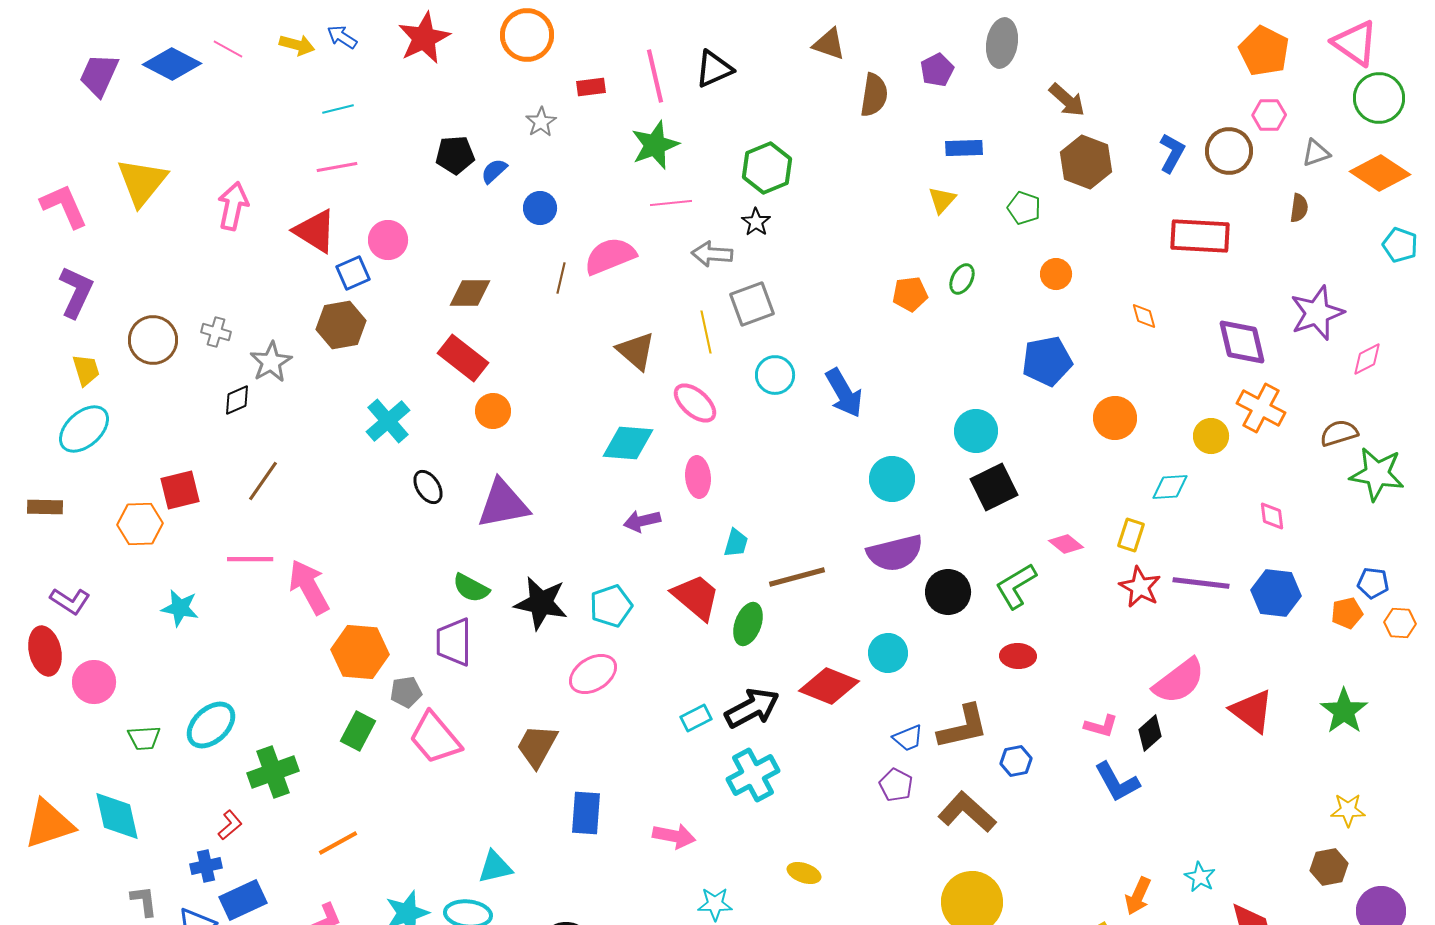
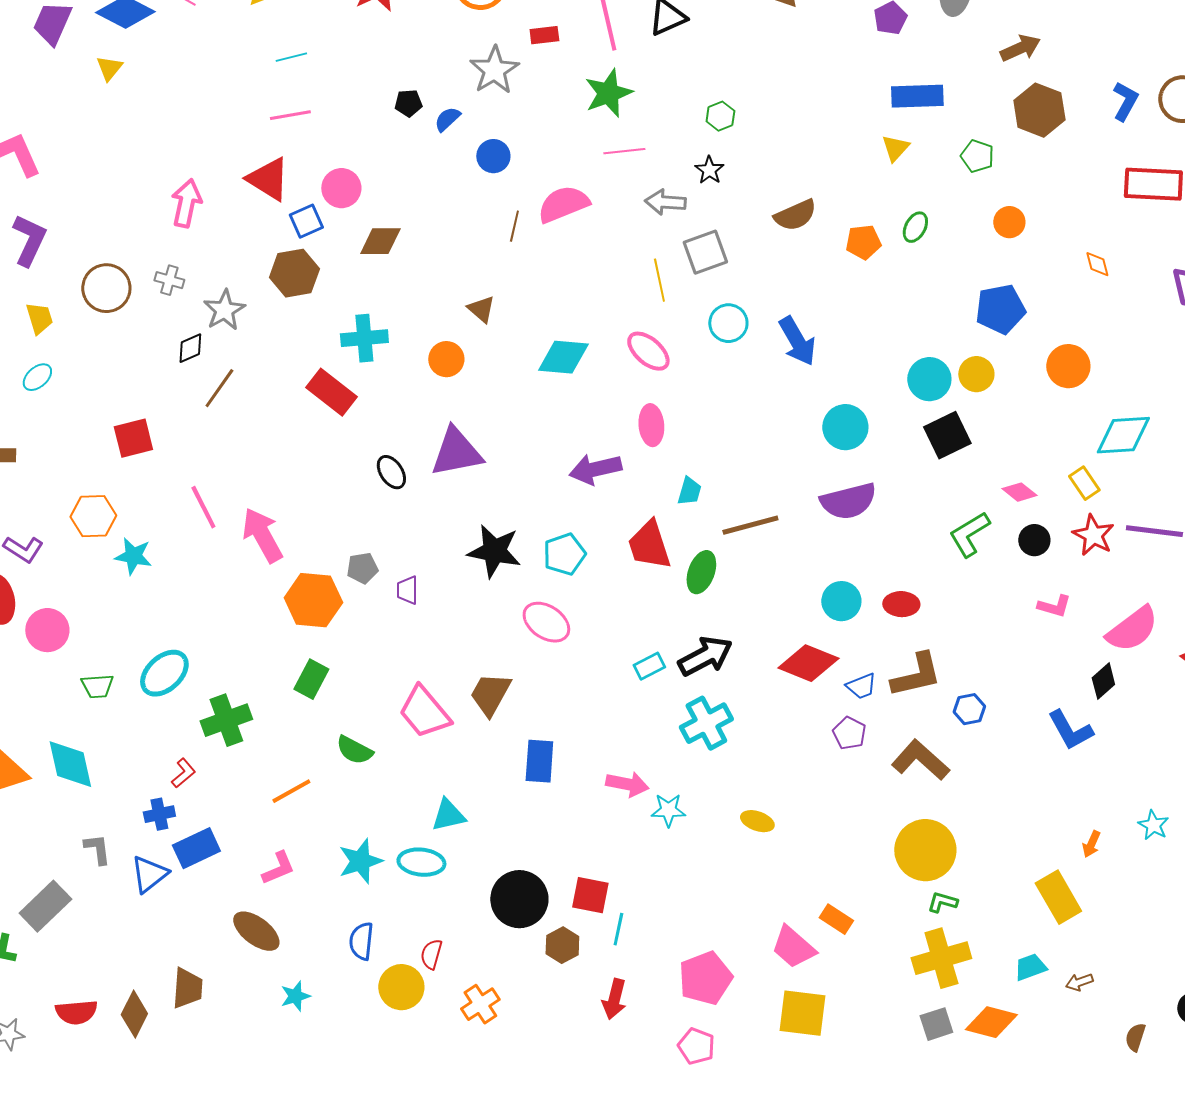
brown semicircle: (874, 95) -> (795, 215), moved, turned 57
brown arrow: (1067, 100) -> (1020, 48), turned -66
gray star: (541, 122) -> (494, 70), size x1.6
blue rectangle: (964, 148) -> (917, 96), size x1.4
black pentagon: (455, 155) -> (408, 103), size x0.7
green hexagon: (767, 168) -> (720, 116), size x0.6
yellow triangle: (142, 182) -> (109, 68), moved, size x0.5
pink arrow: (233, 206) -> (186, 203), moved
brown diamond: (470, 293) -> (380, 241), moved
brown triangle: (636, 351) -> (481, 309), moved, size x0.7
red rectangle: (463, 358) -> (331, 392), moved
cyan cross: (388, 421) -> (364, 338), moved, turned 36
cyan ellipse: (84, 429) -> (37, 377), size x0.6
yellow circle: (1211, 436) -> (976, 374), moved
cyan diamond: (628, 443) -> (563, 357), moved
brown line: (263, 481) -> (219, 388), moved
black ellipse: (428, 487) -> (391, 472), moved
cyan diamond: (1170, 487) -> (1123, 435), size x1.5
purple arrow: (642, 521) -> (595, 469), size x1.4
orange hexagon: (140, 524) -> (93, 516), moved
yellow rectangle: (1131, 535) -> (1084, 483), turned -52
pink line: (250, 559) -> (203, 507), turned 63
green semicircle: (471, 588) -> (354, 750), moved
black circle: (948, 592) -> (1034, 540), moved, size x0.7
red trapezoid: (696, 597) -> (649, 545), turned -148
purple trapezoid: (454, 642) -> (407, 590), size x0.6
red ellipse: (1018, 656) -> (901, 604), moved
pink ellipse: (593, 674) -> (546, 622), turned 66
red diamond: (829, 686) -> (808, 663), moved
gray pentagon: (406, 692) -> (362, 568), moved
pink L-shape: (1101, 726) -> (1054, 606), moved
pink trapezoid: (435, 738) -> (424, 712), moved
orange arrow: (1138, 896) -> (1091, 844), size x0.7
cyan star: (715, 904) -> (668, 810), moved

